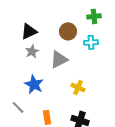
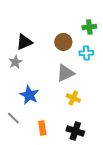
gray star: (32, 51) -> (15, 62), moved
gray triangle: (59, 59) -> (65, 73), moved

